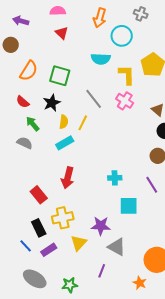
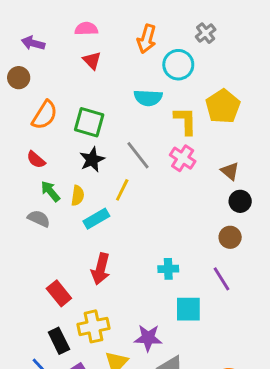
gray cross: (141, 14) -> (206, 33), turned 32
black star: (52, 103) -> (92, 160), moved
yellow semicircle: (64, 122) -> (78, 196), moved

